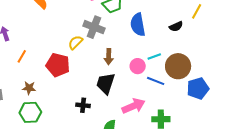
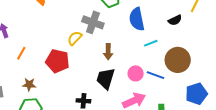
cyan line: (154, 56) -> (151, 43), moved
pink circle: (138, 66) -> (136, 73), moved
blue pentagon: (198, 88) -> (196, 94), moved

